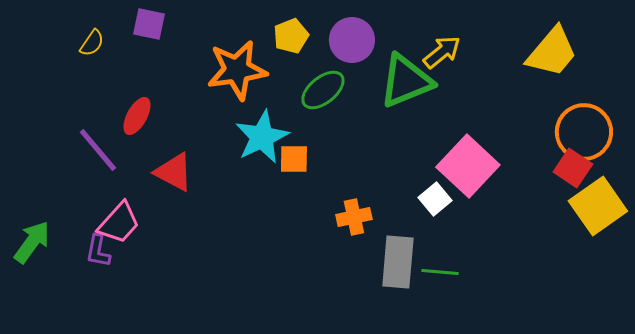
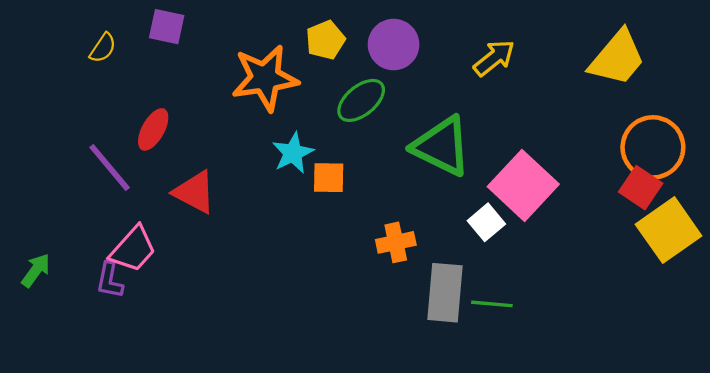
green triangle: (406, 81) -> (442, 146), moved, turned 48
cyan star: (262, 137) -> (293, 153), size x0.7
green arrow: (32, 242) -> (36, 270), size x0.7

